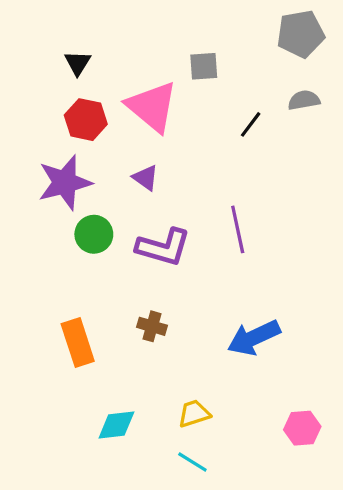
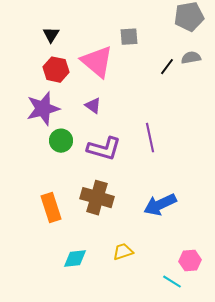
black line: (251, 124) -> (167, 67), moved
brown cross: (152, 326) -> (97, 198), size x1.8
cyan line: (192, 462) -> (172, 282), moved

